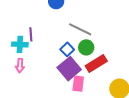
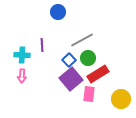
gray line: (80, 29) -> (82, 40), turned -55
purple line: (31, 34) -> (42, 45), moved
pink rectangle: (78, 84) -> (89, 94), moved

